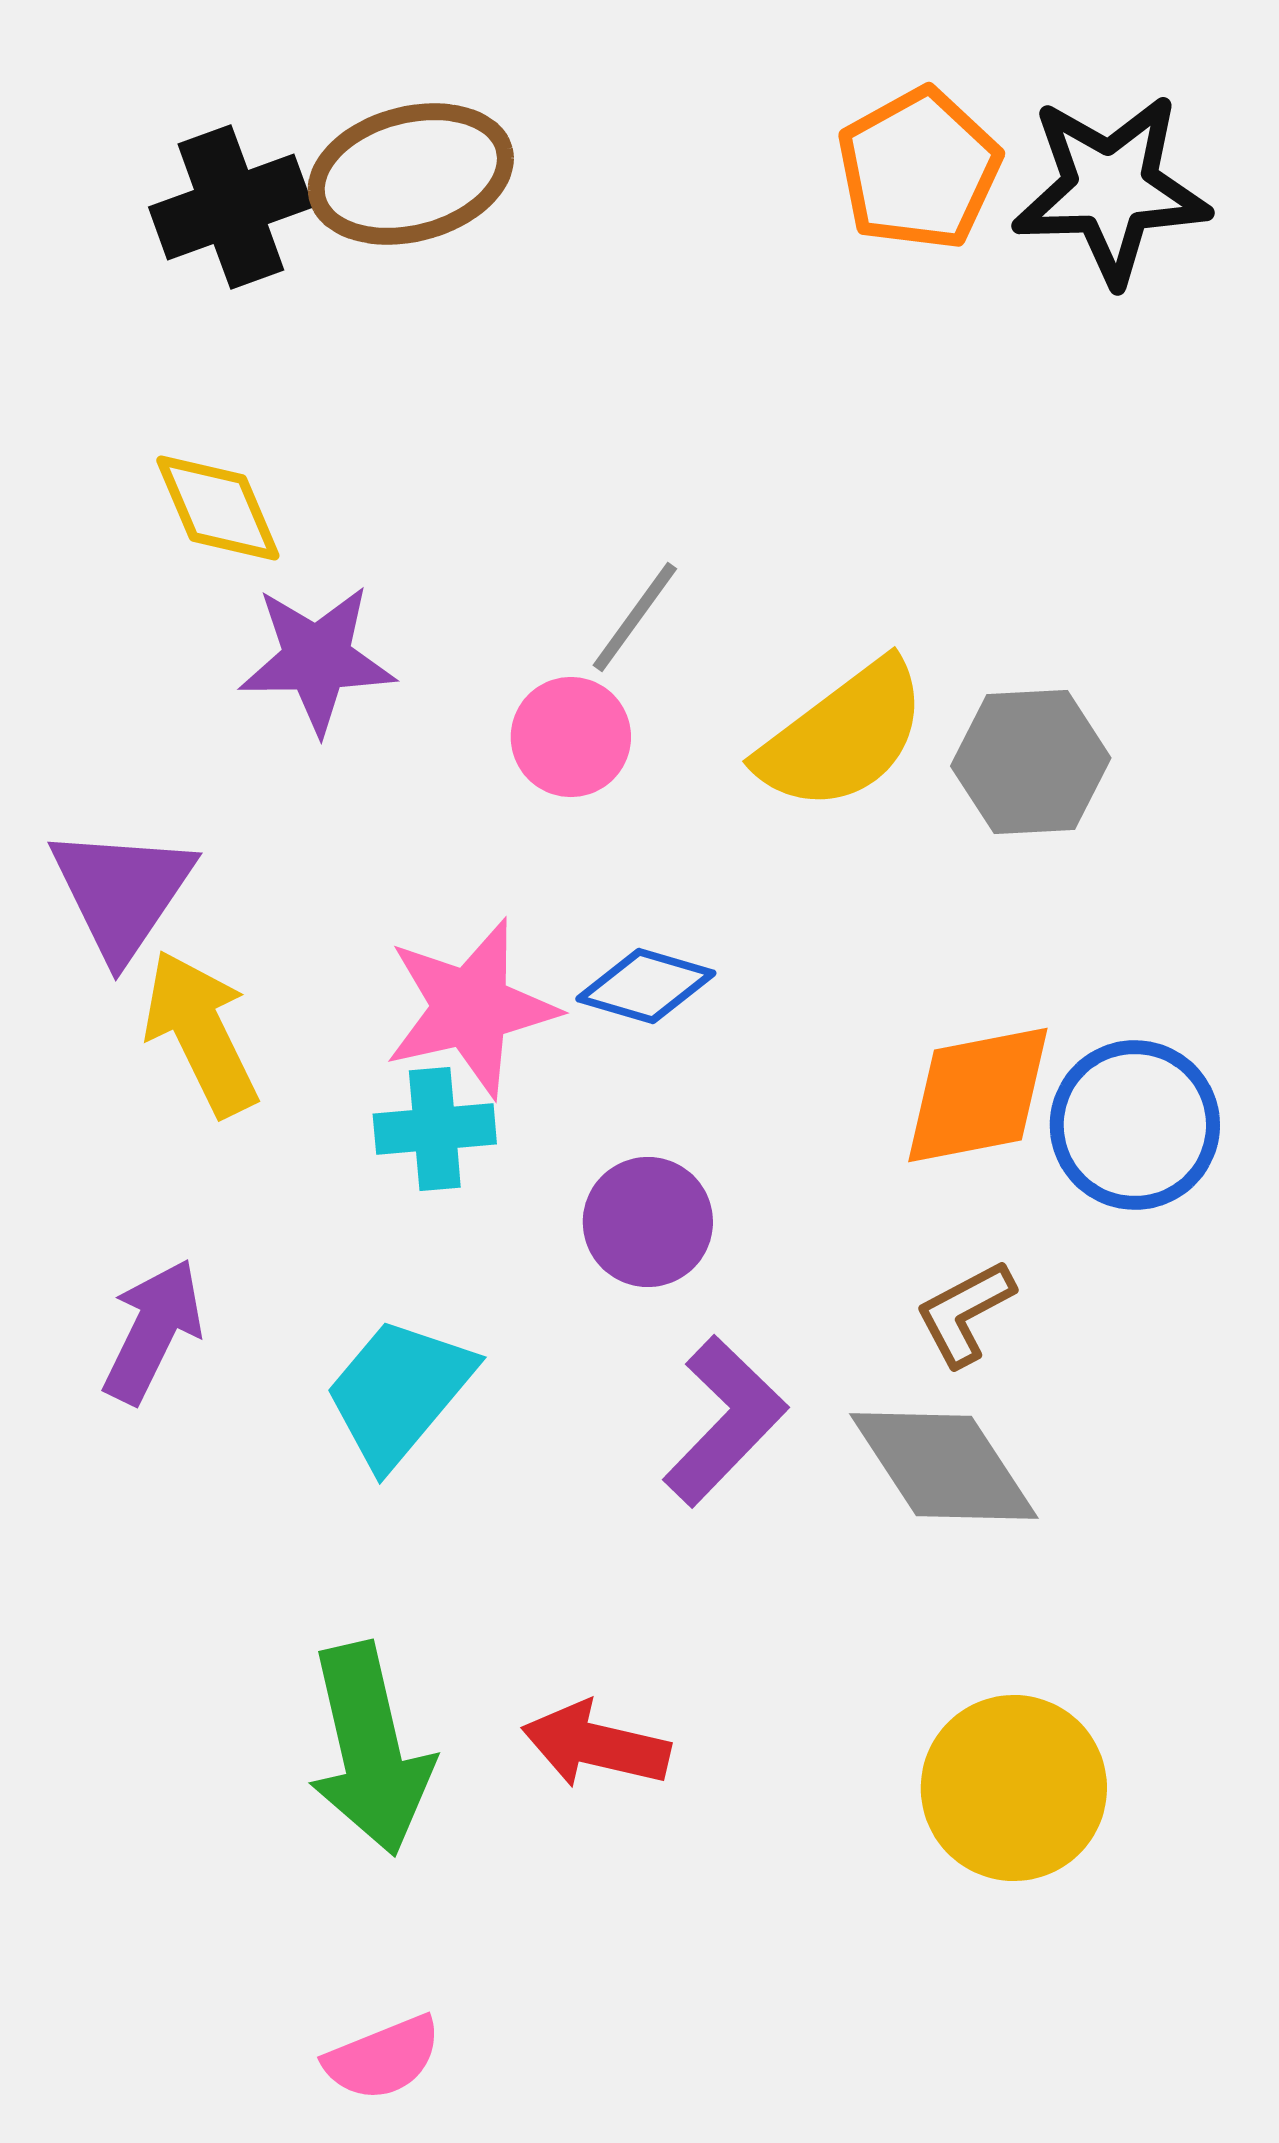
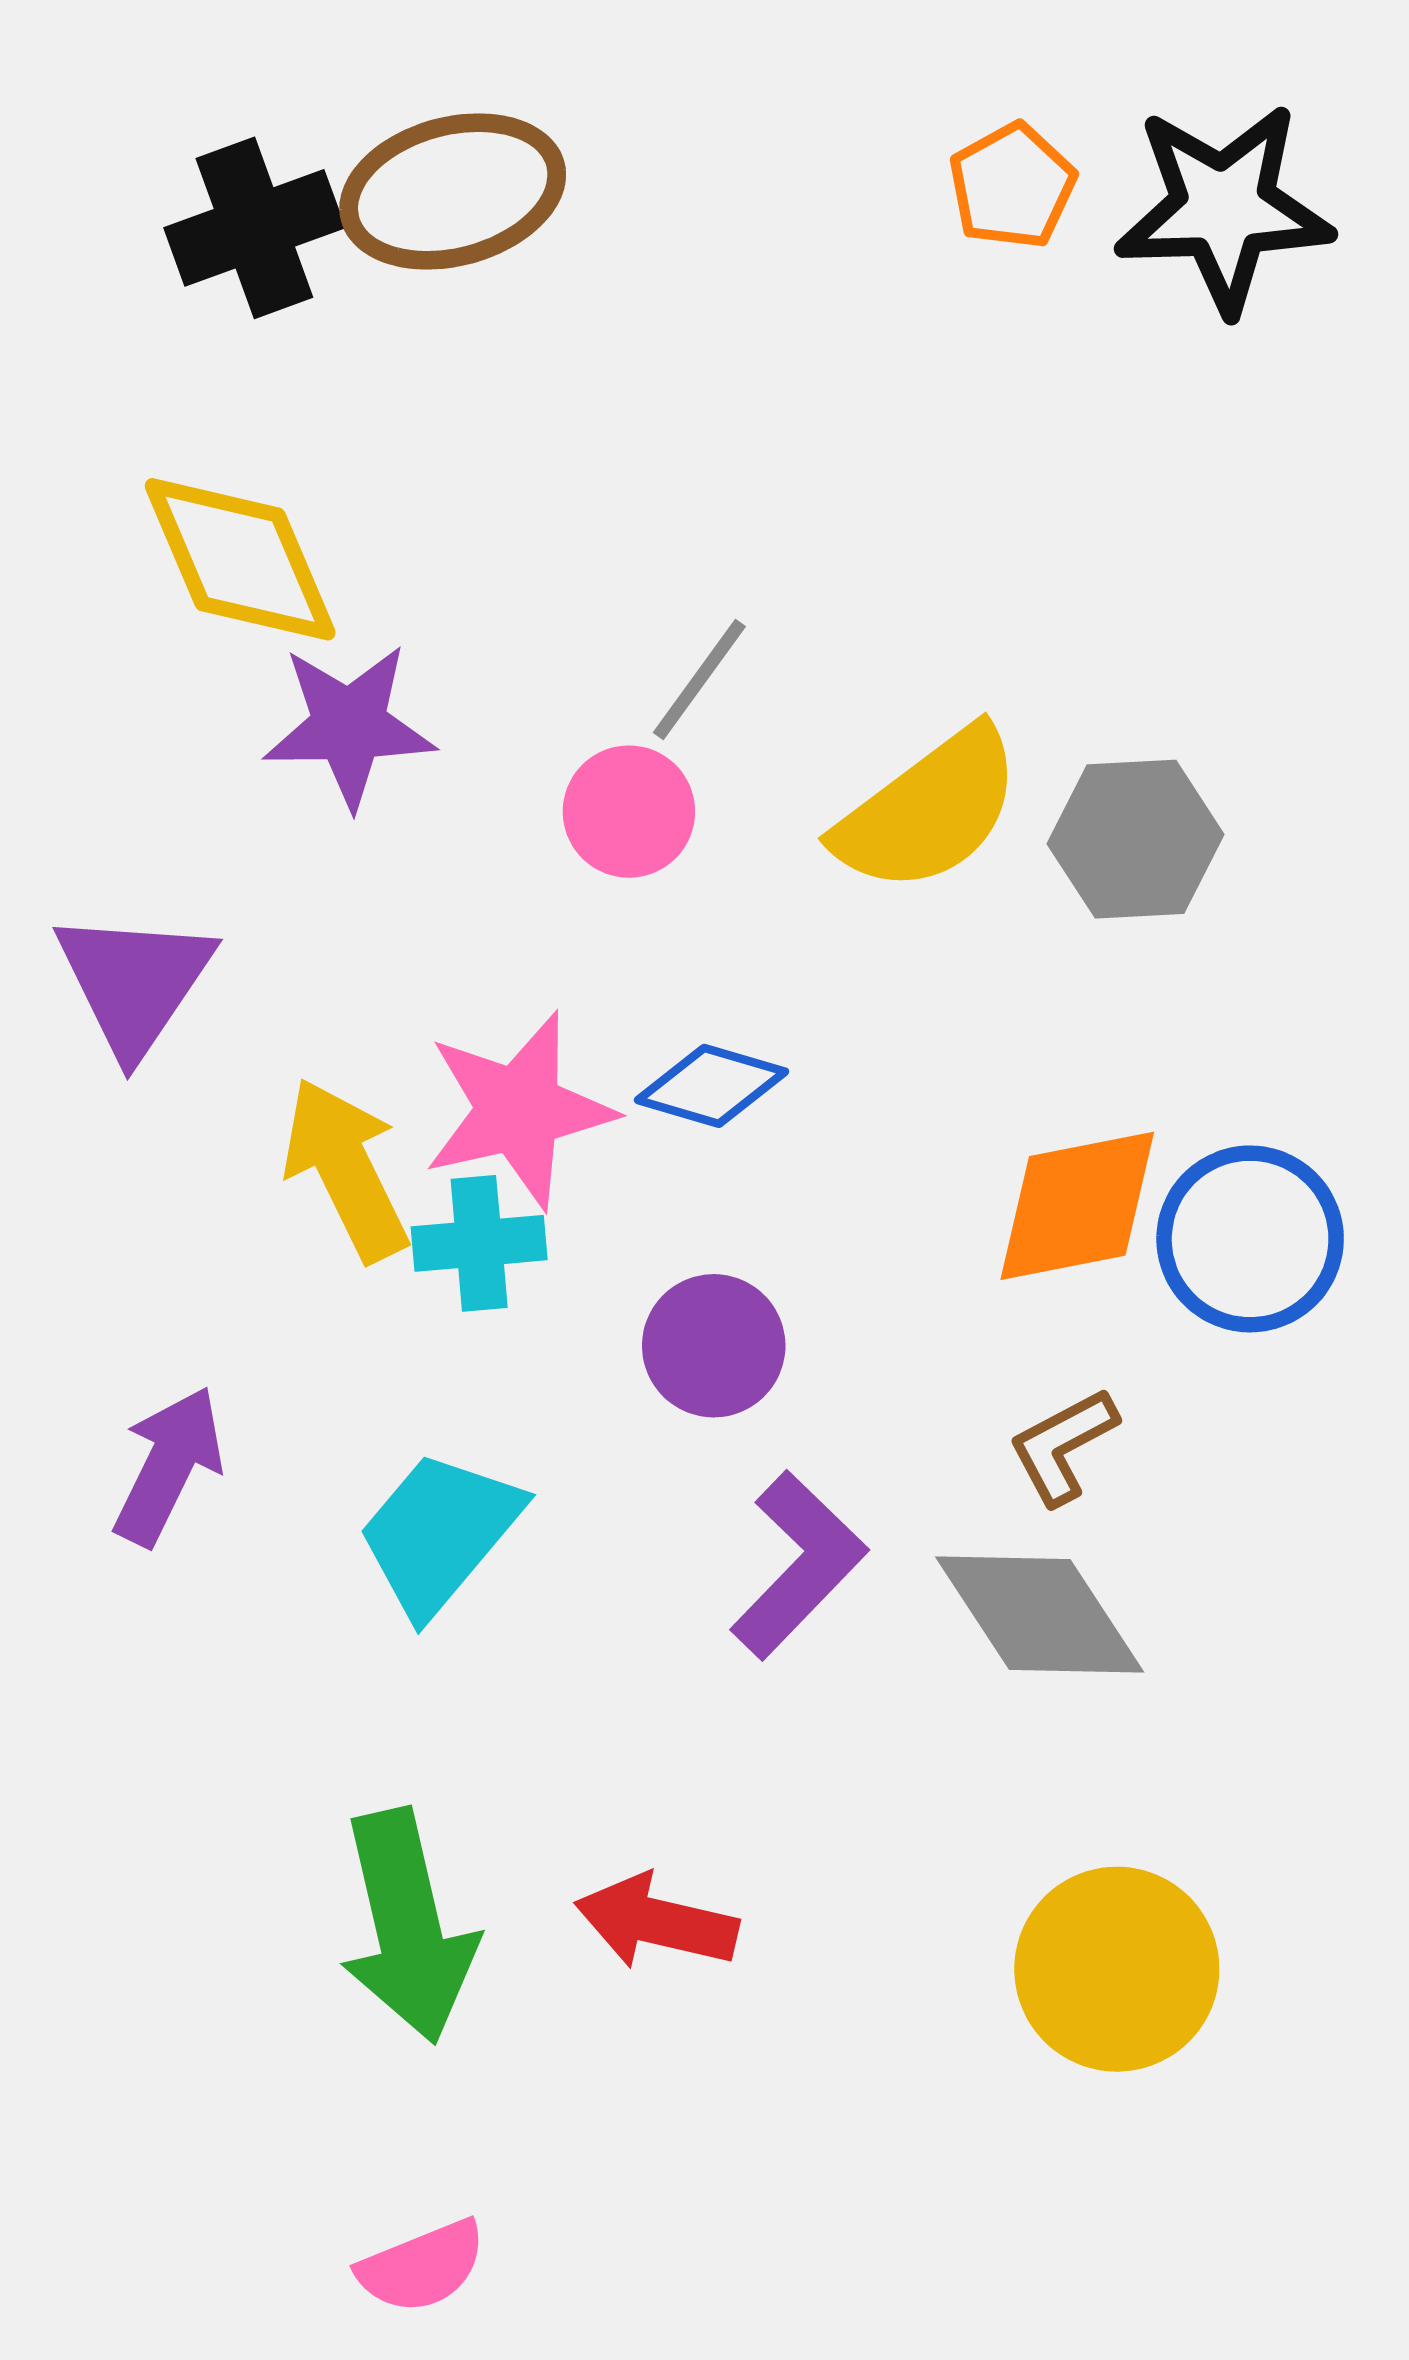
orange pentagon: (919, 169) -> (1012, 186), size x0.7
yellow diamond: (218, 508) -> (240, 559), size x1.4
yellow arrow: (201, 1033) -> (346, 1170), moved

